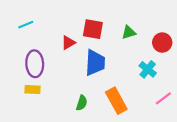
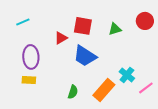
red circle: (162, 43) -> (145, 21), moved
blue trapezoid: (95, 63) -> (85, 56), turned 120
cyan cross: (148, 69) -> (127, 75), moved
orange rectangle: (116, 101) -> (104, 90), turned 70

